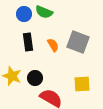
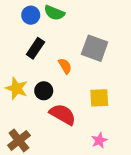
black rectangle: (28, 42) -> (35, 48), turned 42
orange semicircle: (53, 45) -> (65, 66), moved

